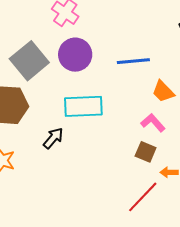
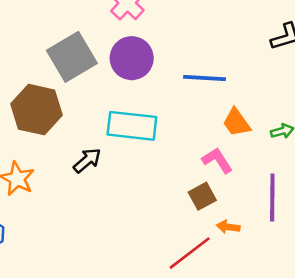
brown square: (146, 152) -> (202, 196), turned 30

